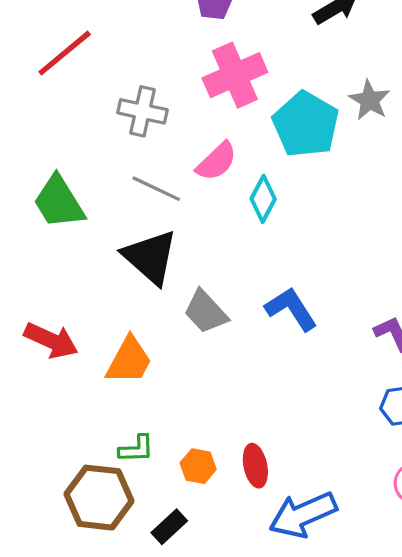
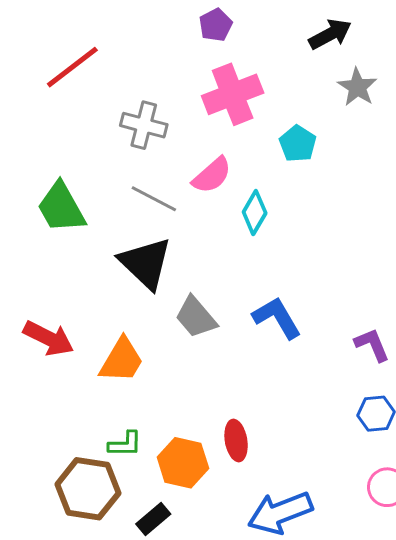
gray star: (369, 100) -> (357, 87), moved
cyan pentagon: (306, 124) -> (298, 144), size x0.6
orange hexagon: (198, 466) -> (183, 463), size x1.5
red ellipse: (255, 466) -> (236, 441), moved

